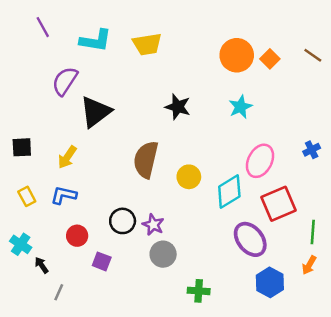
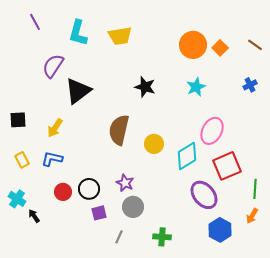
cyan L-shape: (96, 41) -> (78, 33), turned 96
blue cross: (312, 150) -> (250, 85), moved
black circle: (123, 221) -> (89, 189), moved
purple square: (102, 261) -> (99, 213), moved, turned -35
gray line: (59, 292) -> (119, 237), moved

